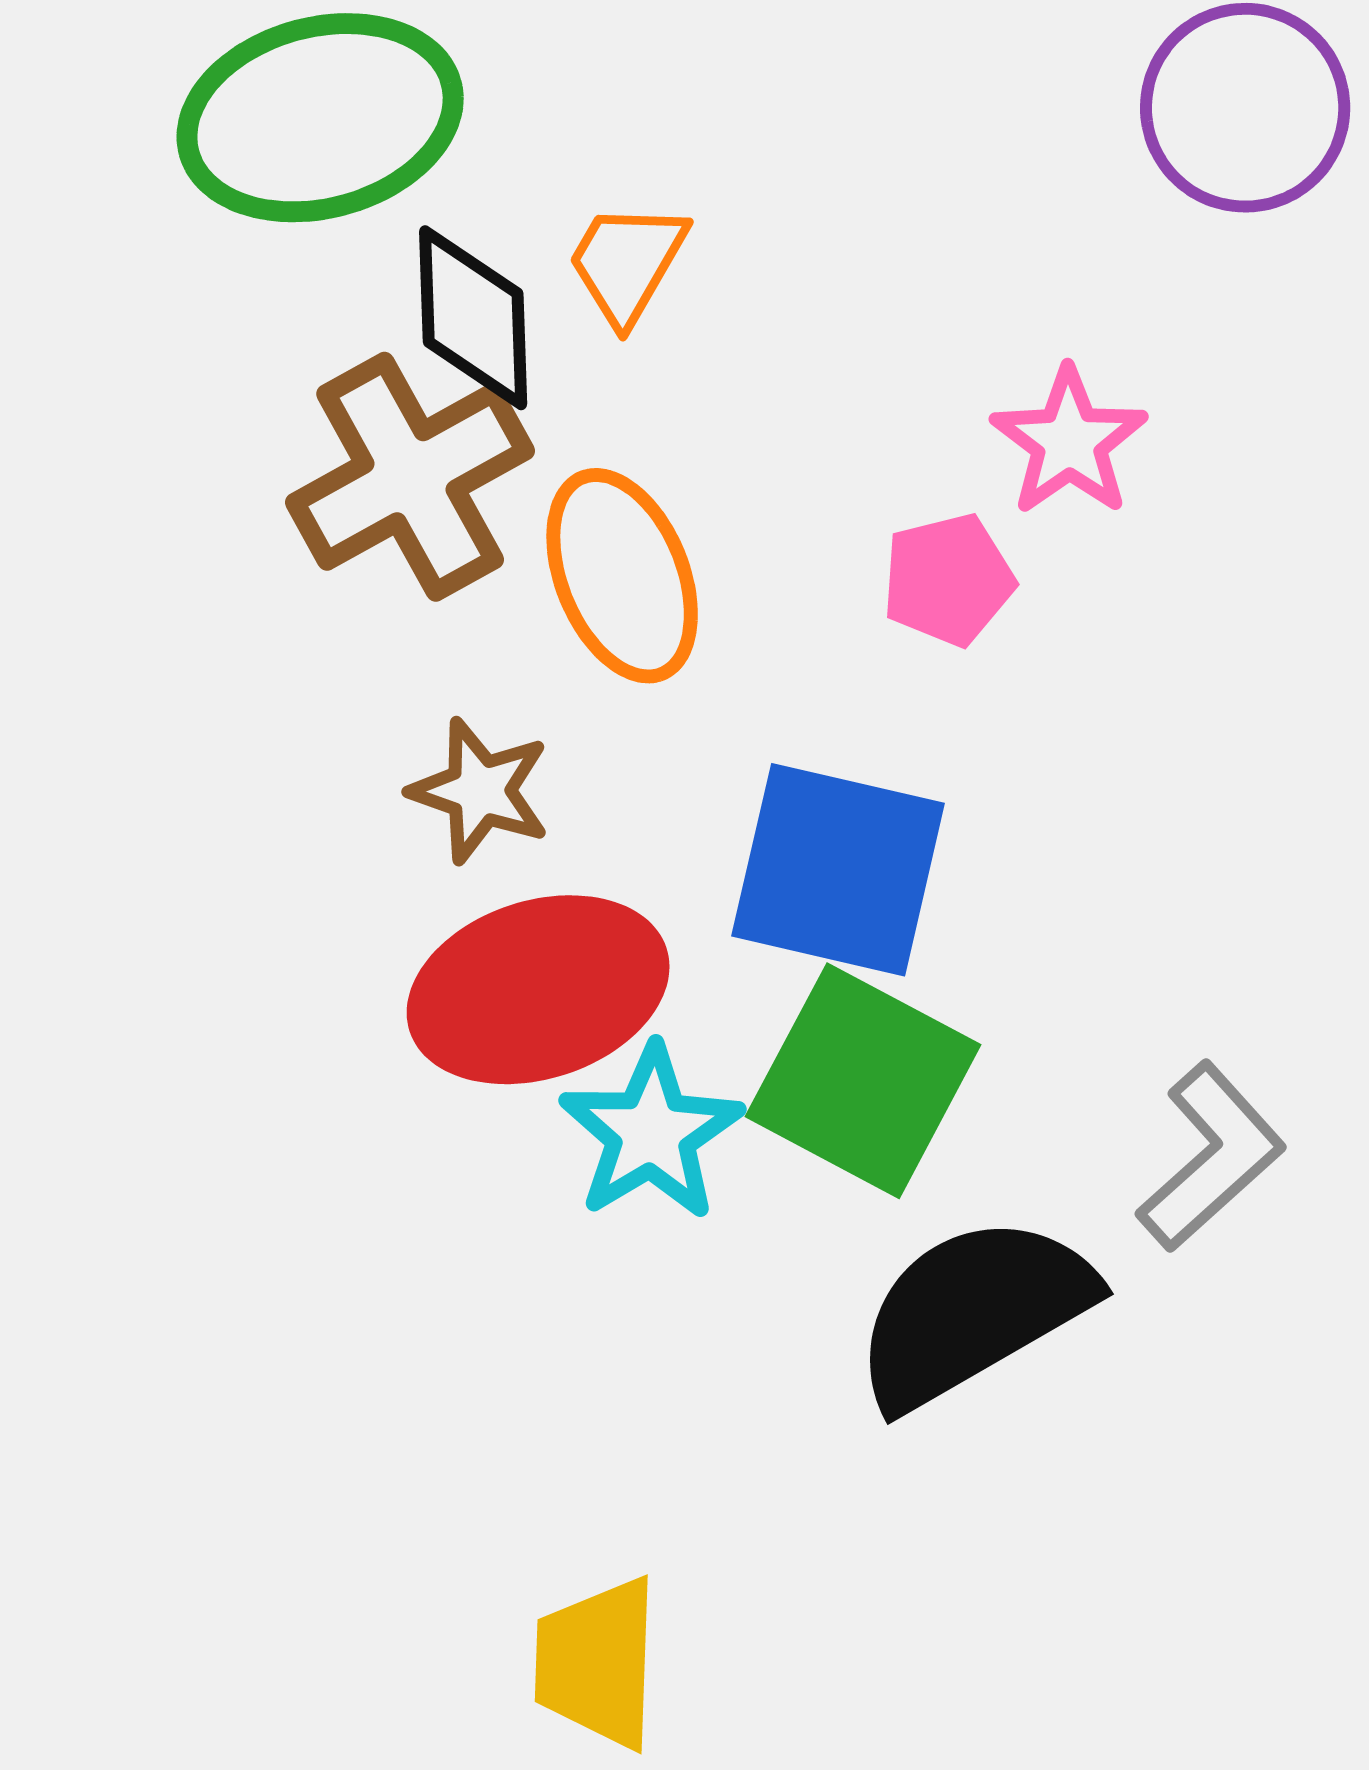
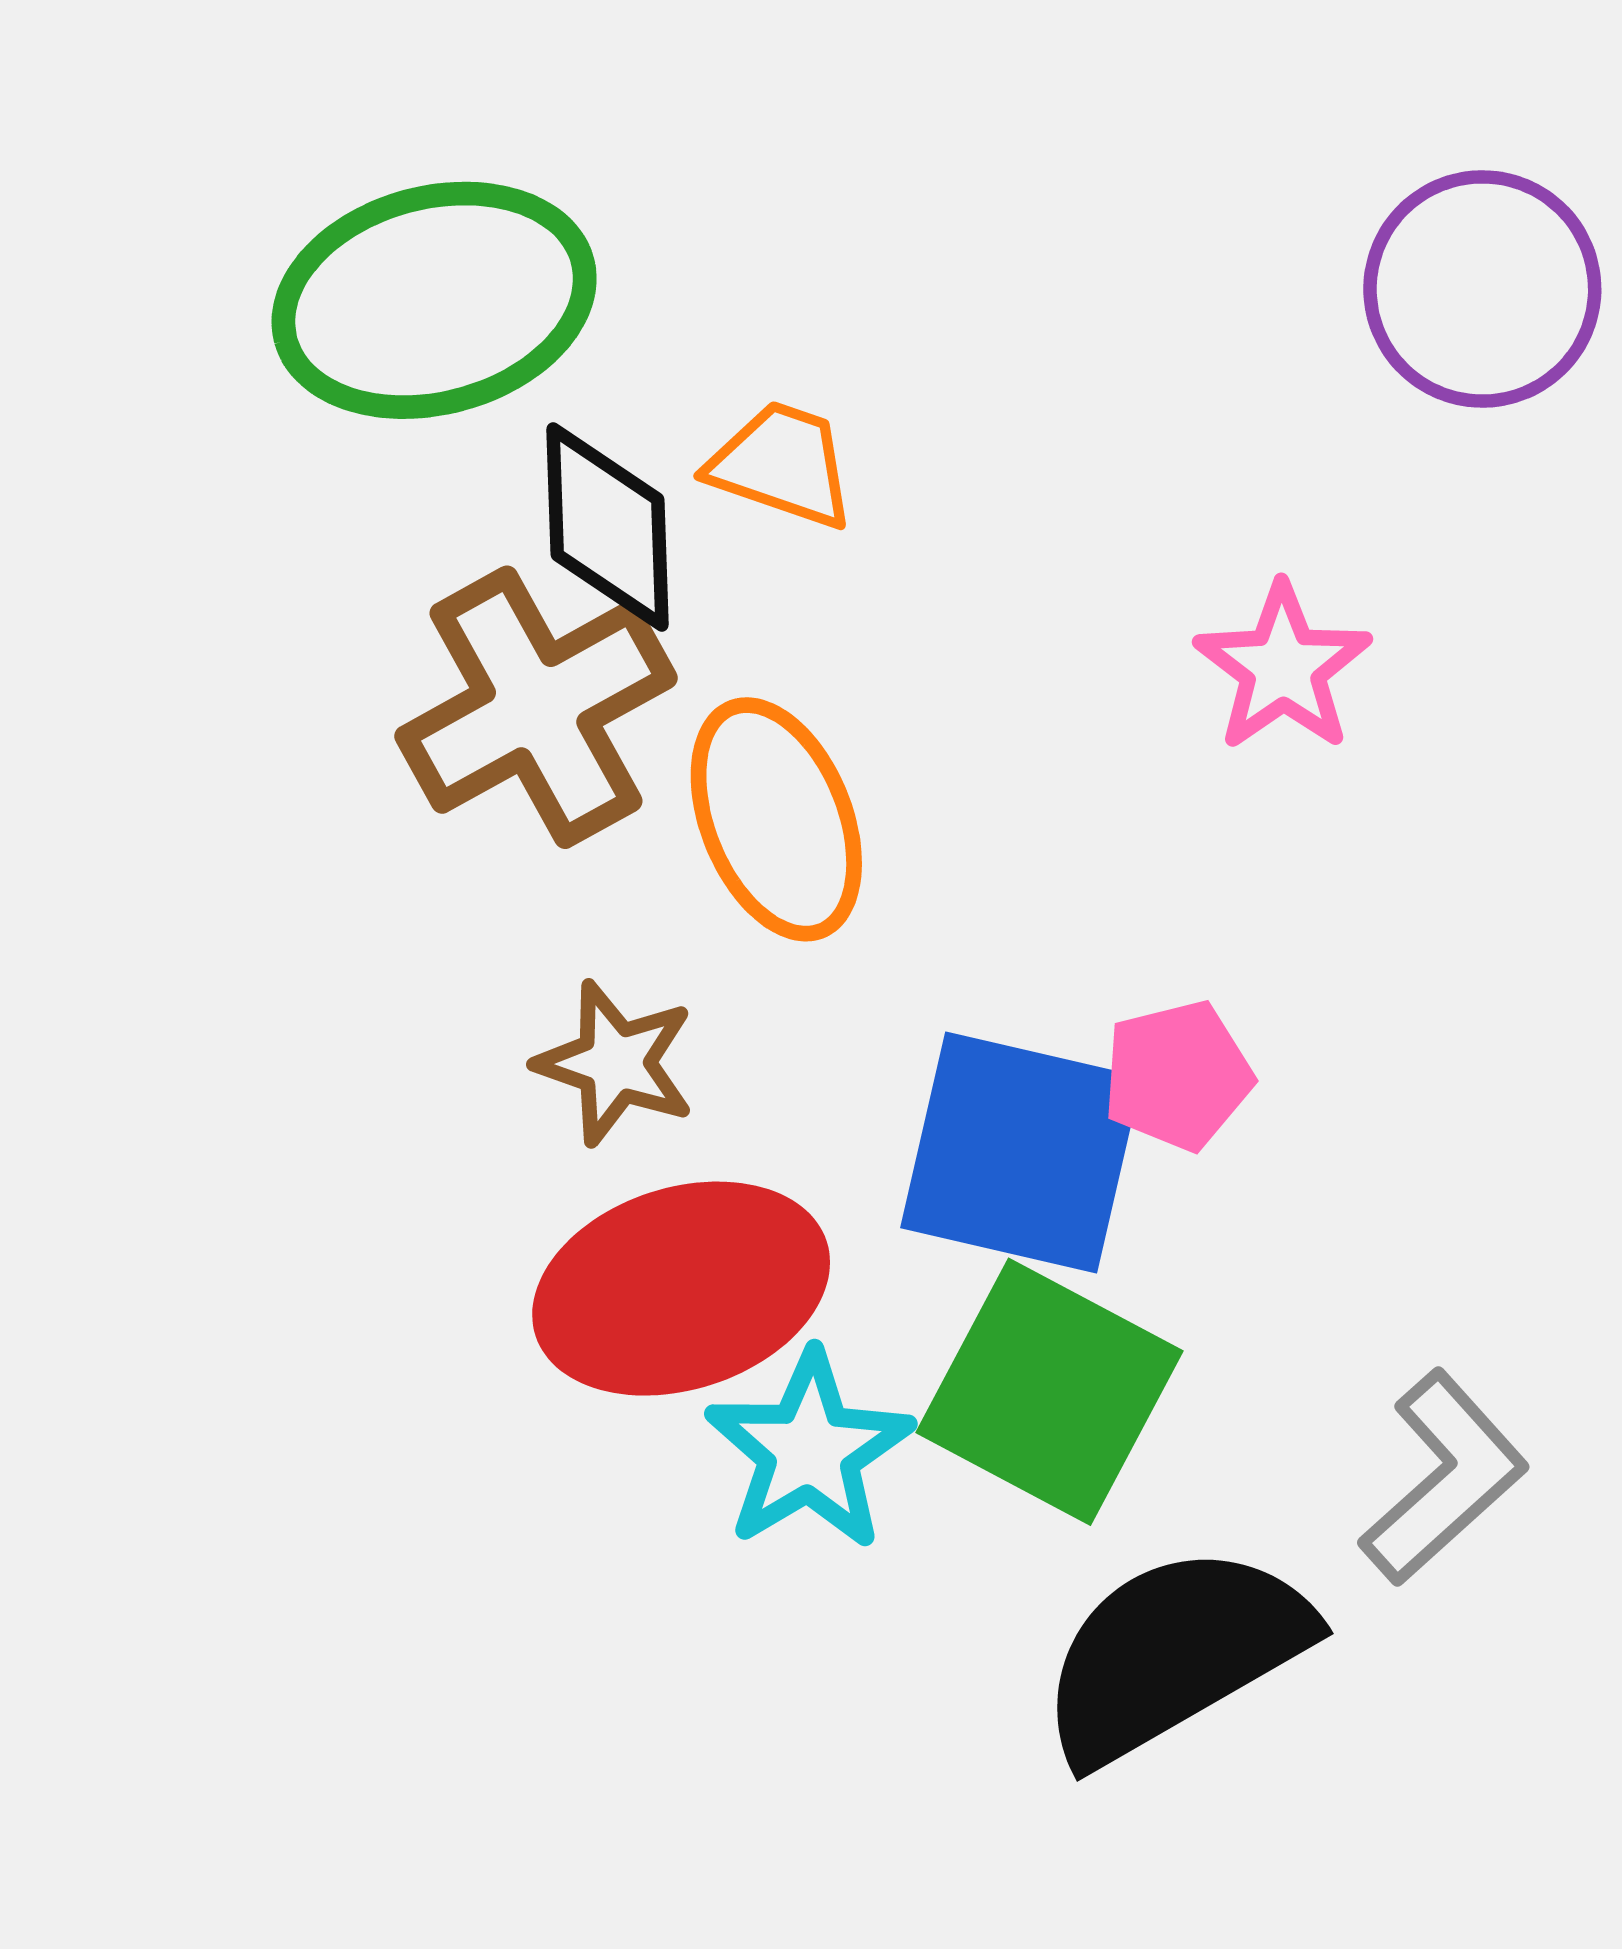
orange trapezoid: (627, 263) -> (782, 465), turned 79
pink pentagon: (948, 580) -> (1177, 1075), moved

